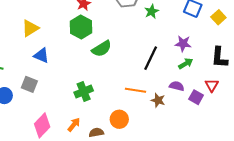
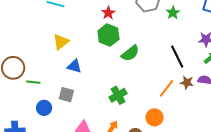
black line: (151, 58) -> (177, 57), turned -45
orange line: (135, 90) -> (167, 88), turned -54
brown star: (158, 100) -> (187, 82), moved

